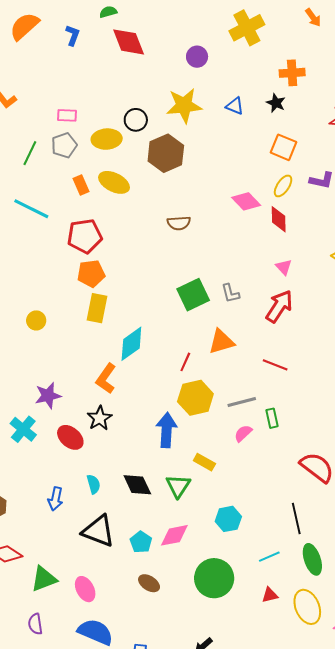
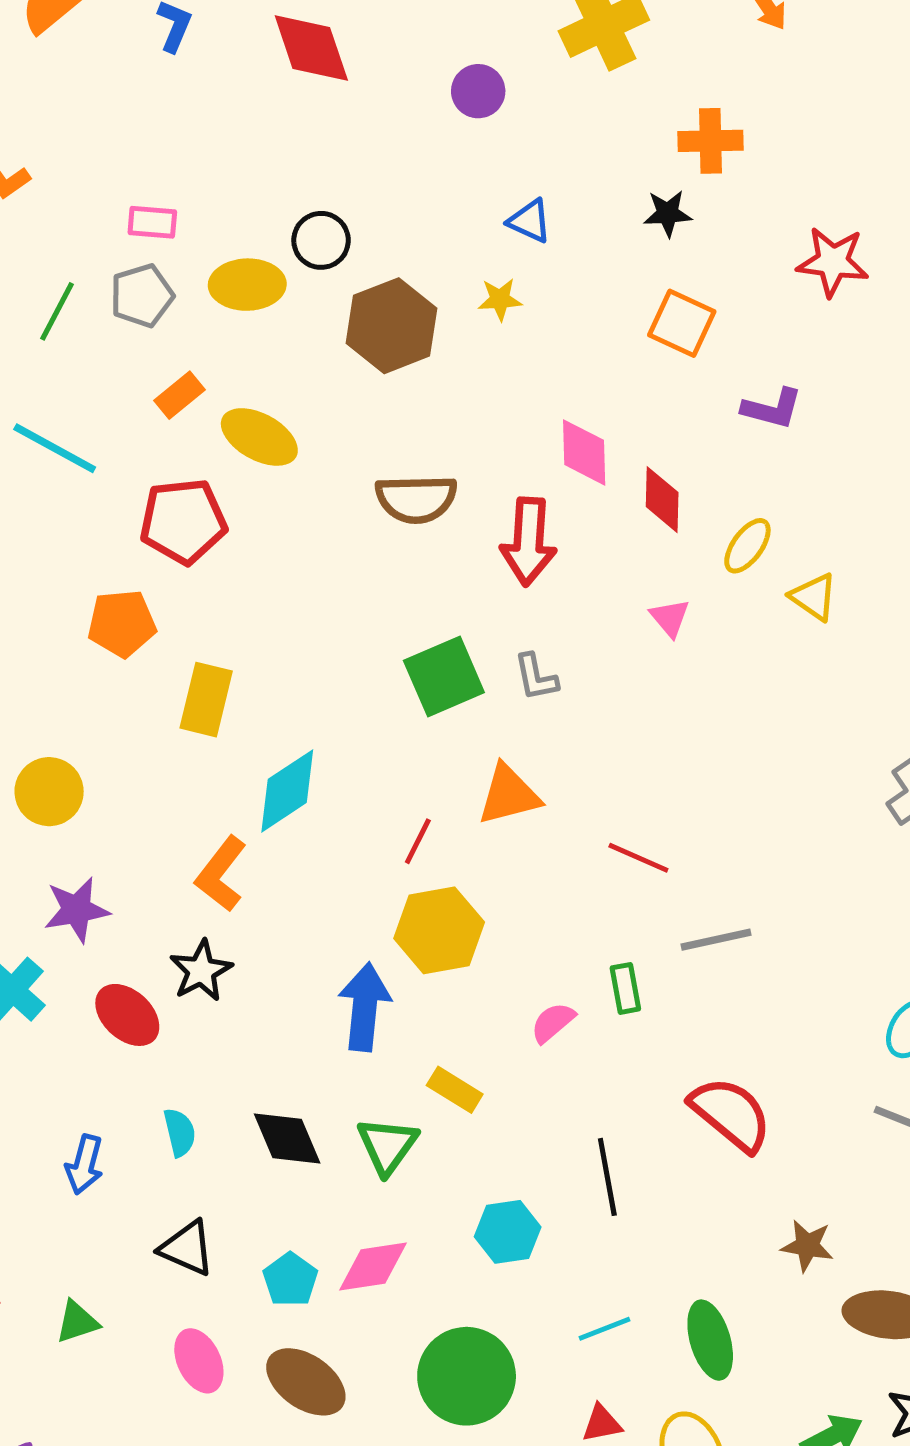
black star: (276, 103) -> (668, 213), turned -30
yellow star: (184, 105) -> (500, 299), moved, size x0.5
blue triangle: (235, 106) -> (530, 221), moved
yellow ellipse: (114, 182) -> (259, 437), moved
orange rectangle: (81, 185) -> (179, 395), turned 72
yellow ellipse: (283, 186) -> (747, 546), moved
pink diamond: (246, 201) -> (584, 452), turned 40
brown semicircle: (179, 223) -> (416, 499), size x1.4
orange pentagon: (91, 274) -> (122, 623), moved
red arrow: (279, 306) -> (528, 542), moved, turned 148
yellow circle: (36, 320) -> (49, 792), moved, size x1.4
gray line: (242, 402) -> (716, 940), moved
black line: (296, 519) -> (607, 1177), moved
black triangle: (99, 531) -> (187, 1248), size x0.7
green triangle: (44, 579) -> (77, 1322), moved, size x0.7
brown ellipse: (149, 583) -> (306, 1382), size x1.5
pink ellipse: (85, 589) -> (199, 1361), moved

